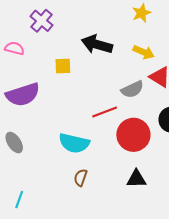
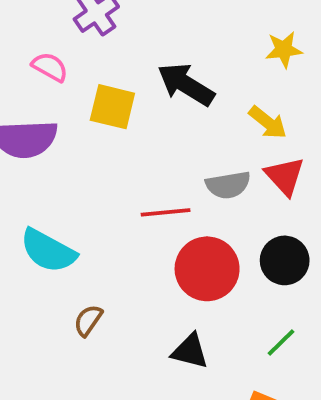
pink semicircle: (14, 48) -> (50, 67), moved
yellow square: (63, 66) -> (112, 107), size x1.4
cyan semicircle: (74, 143) -> (48, 251), moved

